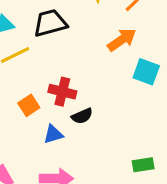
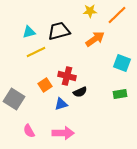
orange arrow: (122, 40) -> (95, 39), moved
green rectangle: (143, 165) -> (120, 94), moved

